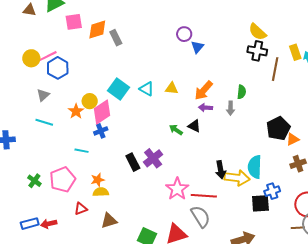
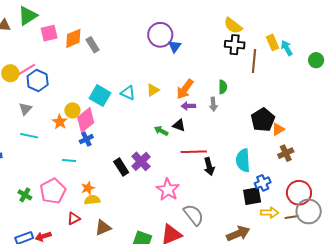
purple circle: (184, 34) -> (160, 35), size x1.6
yellow triangle: (172, 88) -> (153, 90), turned -32
yellow arrow: (237, 178) -> (270, 213), moved, size x0.7
red line: (204, 196) -> (194, 152), moved

